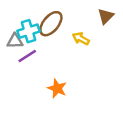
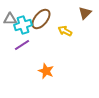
gray triangle: (15, 41) -> (10, 19), moved

